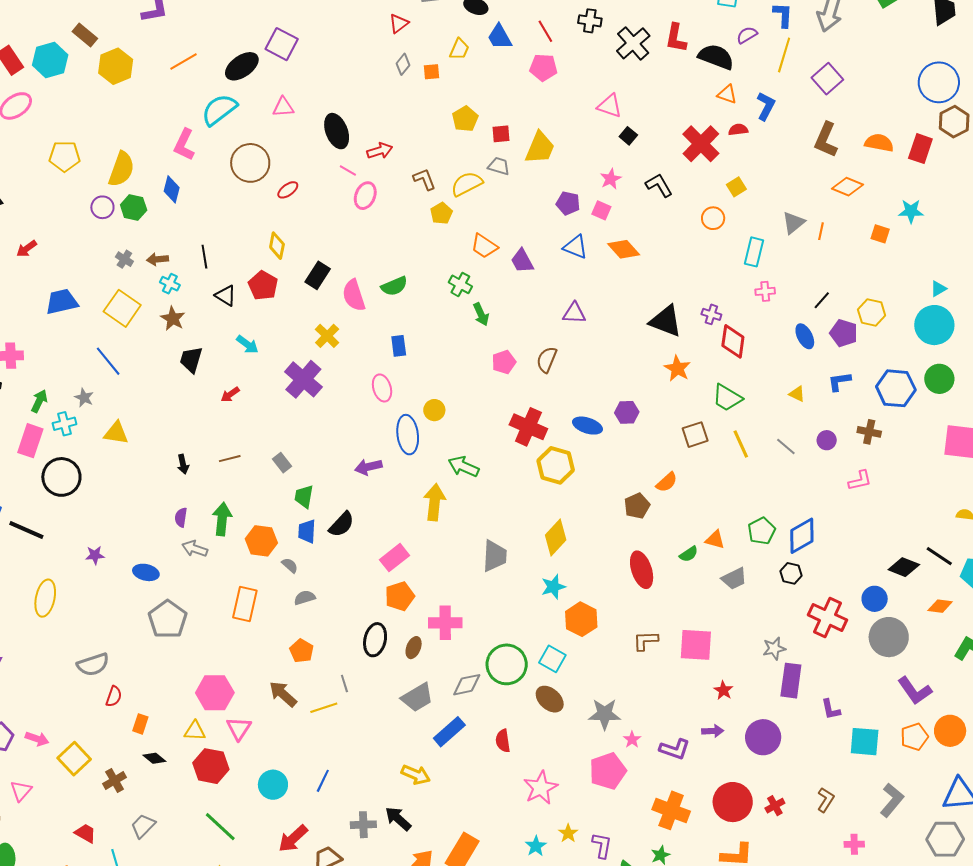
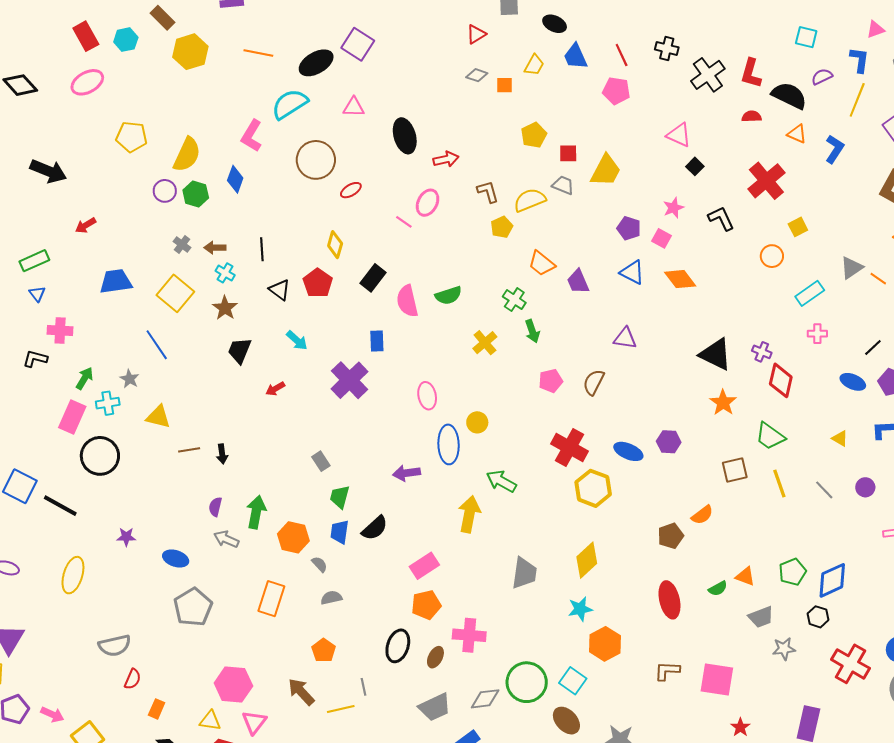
cyan hexagon: (50, 60) -> (126, 40), size x0.7
orange line: (183, 62) -> (258, 53), turned 36
gray diamond: (403, 64) -> (477, 75), turned 65
red semicircle: (738, 130) -> (752, 116), moved
pink line: (348, 171) -> (404, 222), moved
orange line: (821, 231) -> (878, 279), turned -72
cyan rectangle: (754, 252) -> (810, 293), turned 36
yellow cross: (327, 336) -> (485, 343), moved
blue ellipse: (805, 336) -> (853, 382), turned -45
blue rectangle: (399, 346) -> (377, 341), moved
brown line: (230, 459) -> (189, 450), moved
gray star: (774, 648) -> (784, 649), moved

